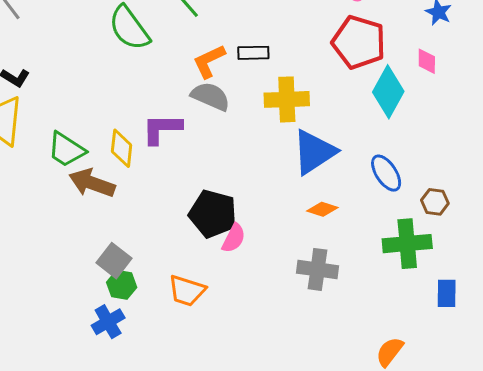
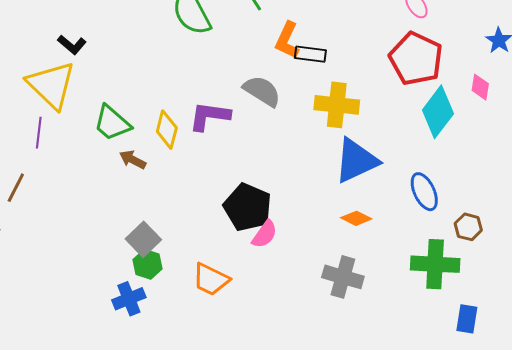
orange L-shape: (209, 61) -> (287, 40), moved, turned -48
brown arrow: (92, 183) -> (133, 160), size x0.6

